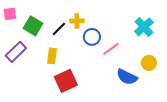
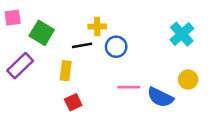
black line: (59, 29) -> (82, 45), moved, turned 35
pink line: (111, 49) -> (129, 87), moved, turned 36
red square: (66, 81) -> (73, 102), moved, size x0.6

